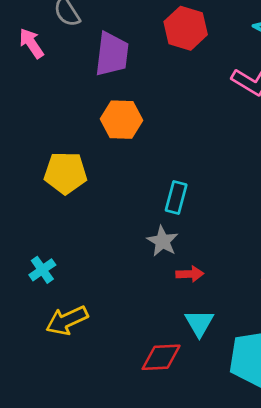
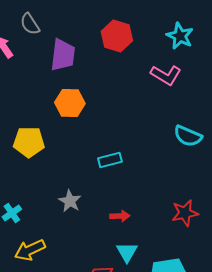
cyan rectangle: (176, 197) -> (110, 160), turned 60
gray star: (162, 241) -> (70, 201), moved

